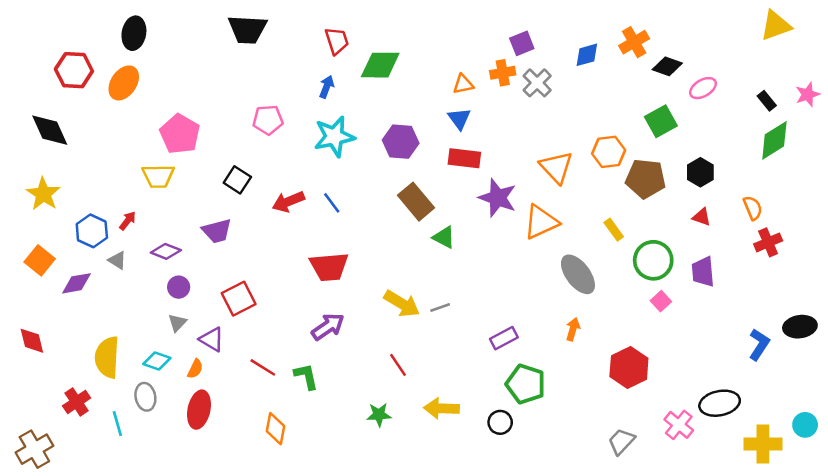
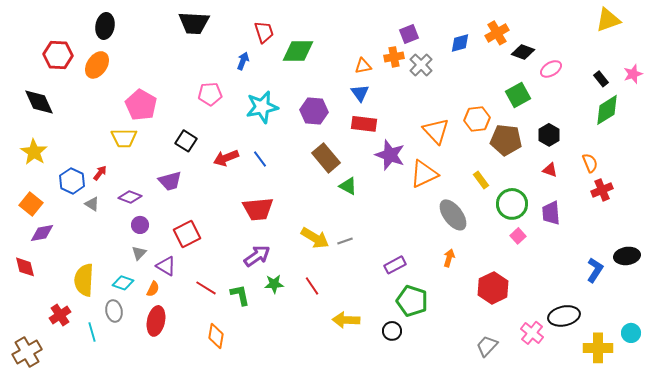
blue arrow: (327, 87) -> (243, 61), moved
purple diamond: (77, 283) -> (42, 233), moved
green star: (379, 415) -> (274, 284), moved

